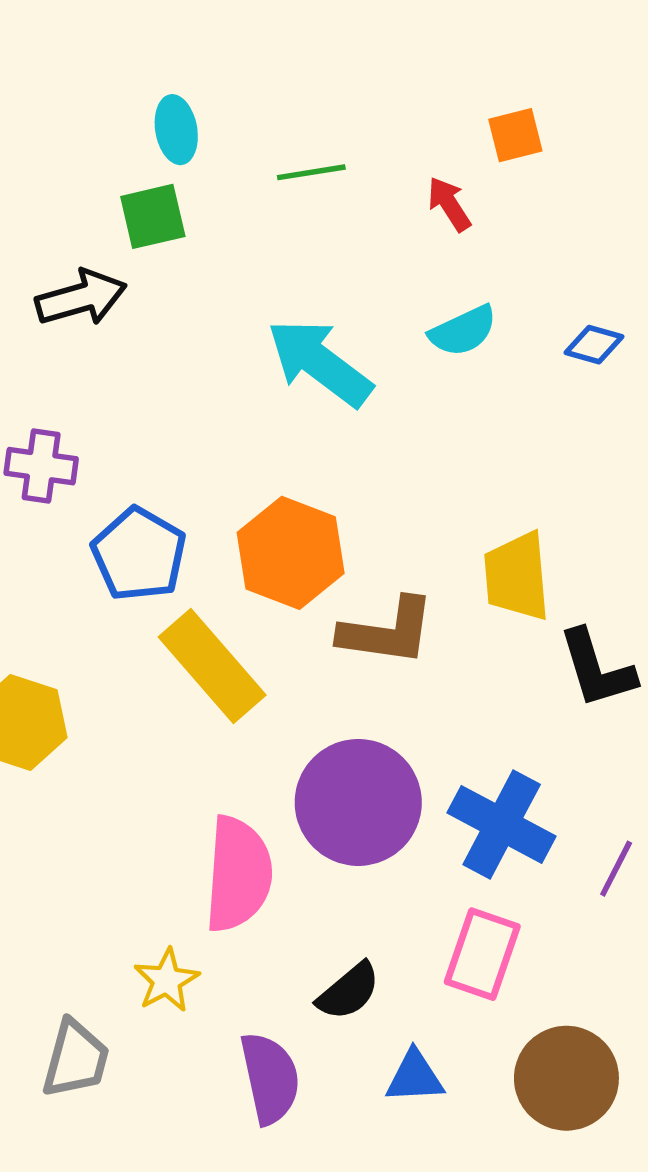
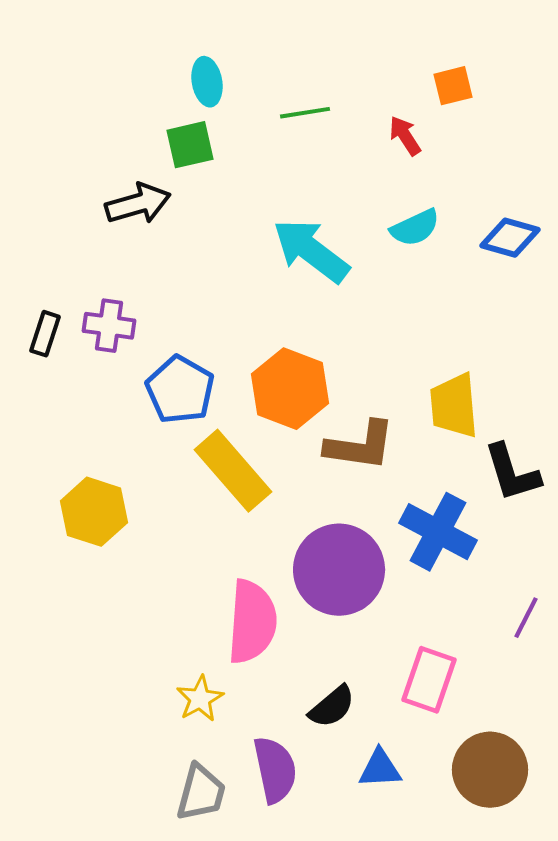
blue diamond: (594, 345) -> (510, 238), size x1.4
blue cross: (502, 825) -> (438, 532), moved
gray trapezoid: (76, 1059) -> (201, 793), moved

